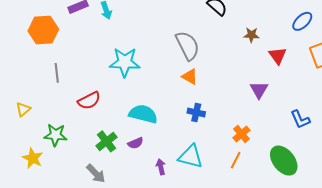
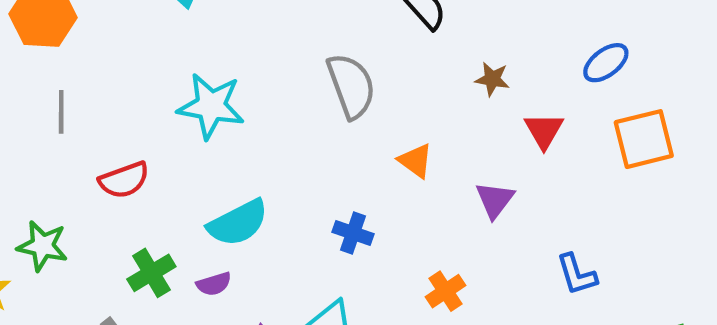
orange triangle: (190, 77) -> (416, 161), moved
cyan semicircle: (143, 114) -> (238, 223), turned 132

